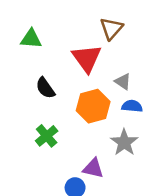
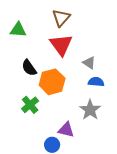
brown triangle: (111, 28) -> (61, 18), moved
orange hexagon: (93, 106) -> (52, 82), moved

